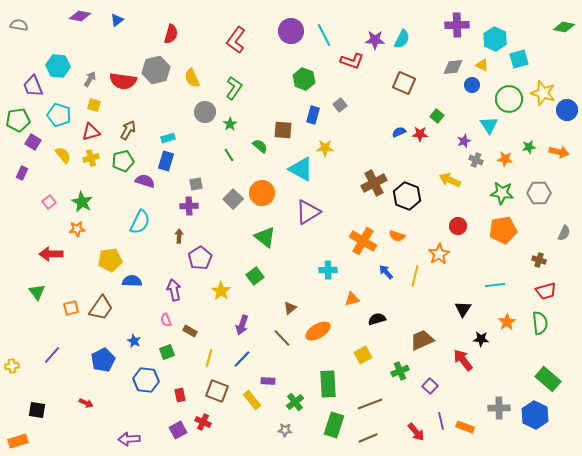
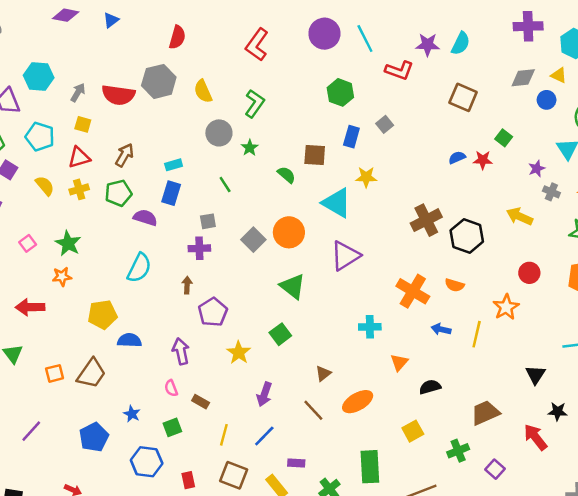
green line: (229, 155) -> (225, 185), moved
blue arrow: (386, 272) -> (441, 329), turned -35
orange triangle: (352, 299) -> (399, 362), turned -35

